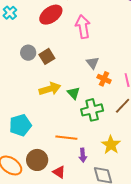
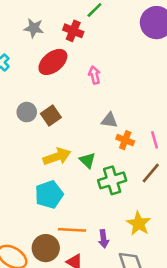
pink arrow: (83, 27) -> (95, 75), size x0.6
gray triangle: (93, 63) -> (109, 120), turned -40
cyan pentagon: (20, 125) -> (49, 195), moved
orange line: (66, 138) -> (72, 230), moved

